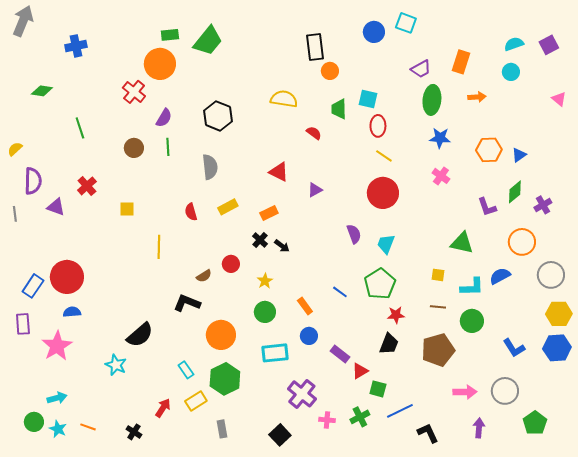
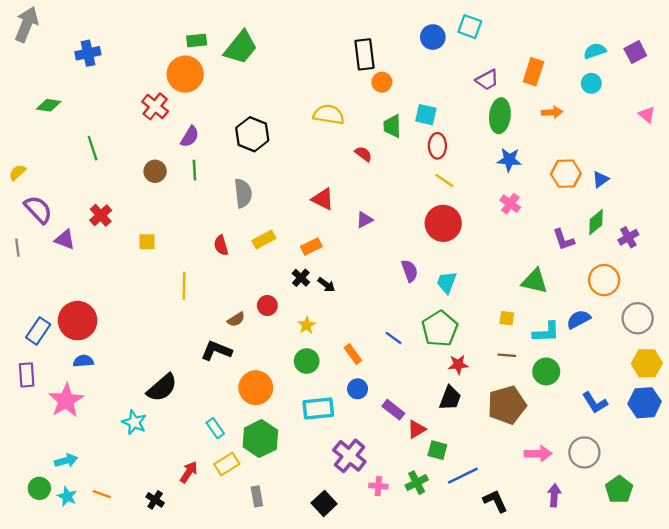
purple semicircle: (33, 181) -> (38, 209), turned -44

